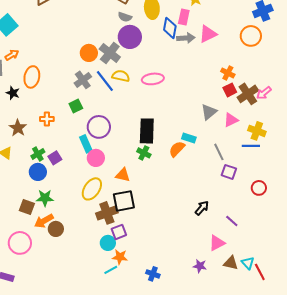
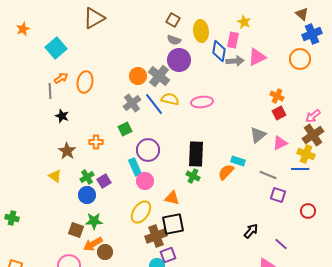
orange ellipse: (32, 77) -> (85, 82), moved
brown cross: (248, 94) -> (313, 135), moved
gray line: (219, 152) -> (268, 175), turned -42

